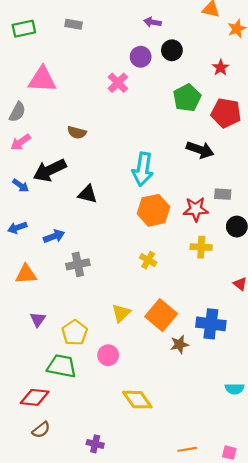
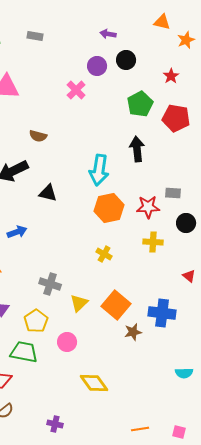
black arrow: (200, 150) -> (137, 149), moved, turned -115
gray cross: (78, 264) -> (50, 284), moved, turned 30

